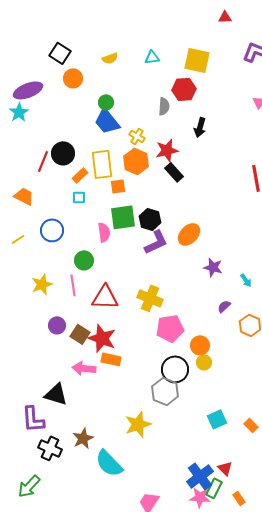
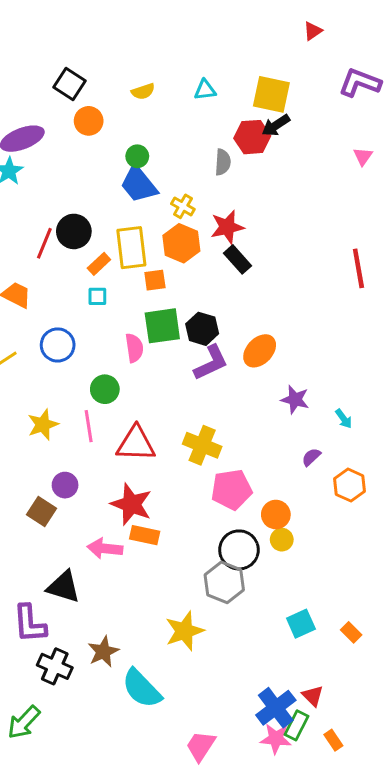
red triangle: (225, 17) -> (313, 31), turned -32
black arrow: (200, 127) -> (276, 125), moved, turned 42
brown square: (80, 334) -> (41, 512), moved

